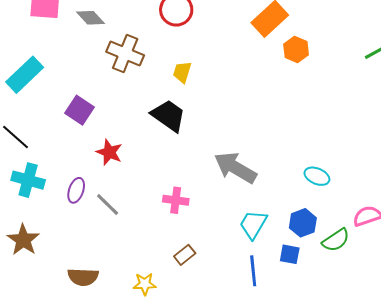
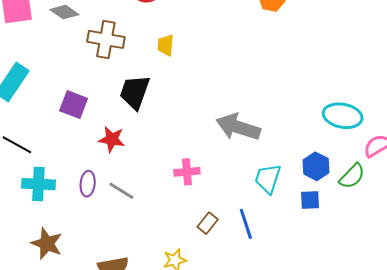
black trapezoid: (169, 116) -> (135, 92), moved, turned -93
cyan ellipse: (317, 176) -> (343, 116), moved, size x1.5
blue line: (253, 271) -> (246, 224), moved

